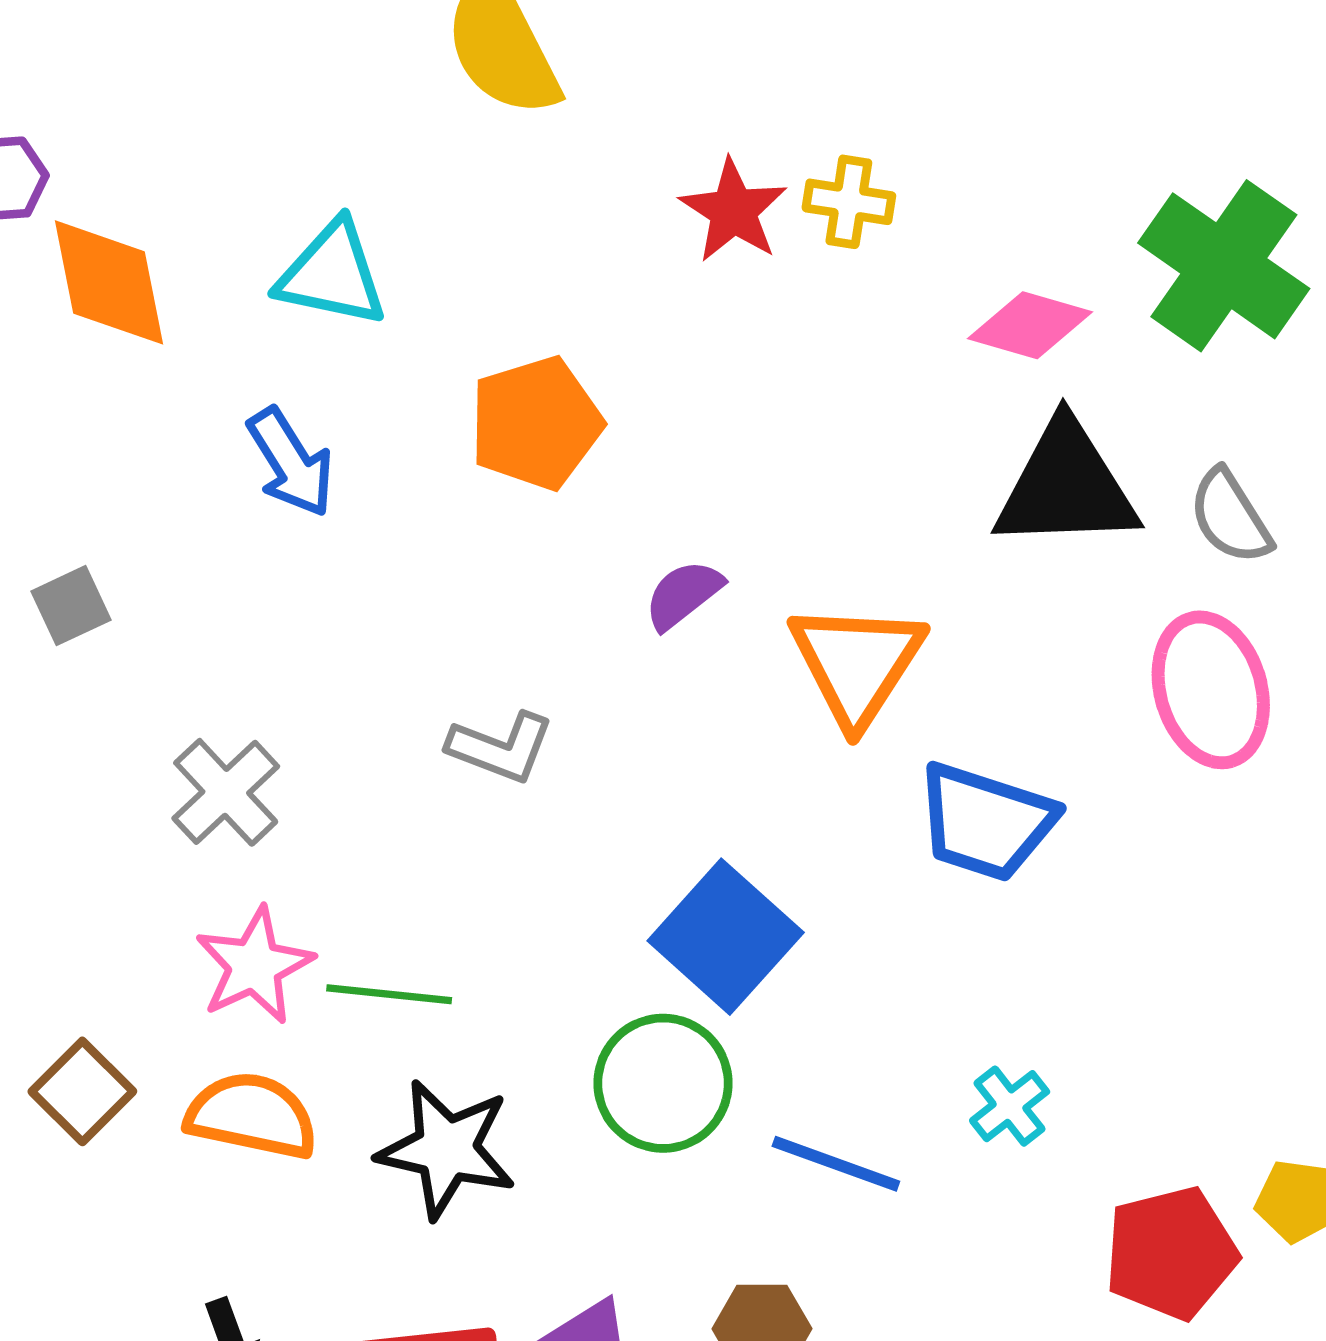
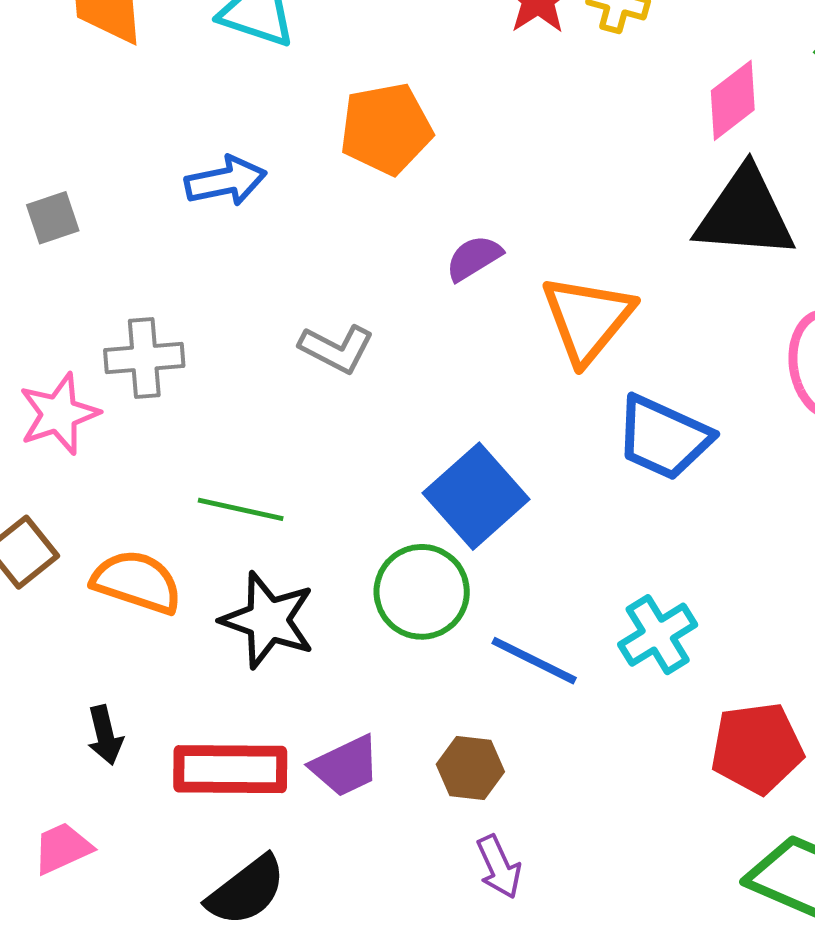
pink diamond: (1030, 325) -> (733, 100), turned -60
blue arrow: (291, 462) -> (226, 181), moved, turned -76
gray cross: (226, 792) -> (144, 358), turned 32
pink star: (254, 966) -> (59, 414), moved
cyan cross: (1010, 1106) -> (658, 635), size x1.4

